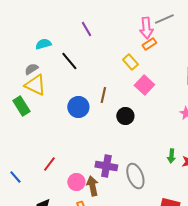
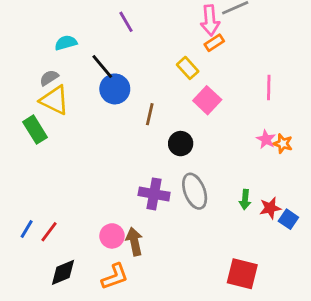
blue circle: (78, 107) -> (115, 89), moved
red line: (49, 164) -> (49, 232), moved
purple cross: (106, 166) -> (154, 194), moved
gray ellipse: (135, 176) -> (195, 191), moved
blue line: (15, 177) -> (27, 229), turned 72

